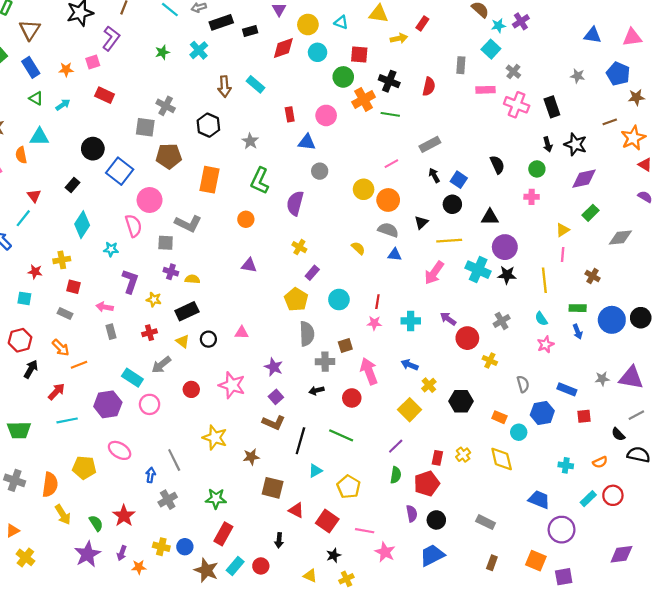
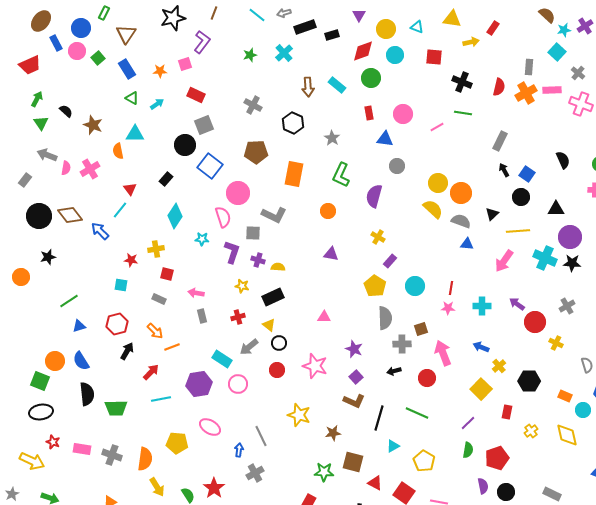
green circle: (343, 77) -> (371, 78), moved
orange cross: (364, 99) -> (526, 93), moved
gray square: (145, 127) -> (204, 125), moved, turned -30
gray rectangle: (430, 144) -> (500, 141), turned -36
pink line: (391, 164) -> (437, 127), moved
yellow semicircle: (358, 248) -> (433, 209), moved, size x1.5
purple L-shape: (130, 281) -> (232, 252), moved
black circle: (208, 339) -> (279, 343), moved
red rectangle: (437, 458) -> (507, 412), moved
green star: (216, 499) -> (324, 472), moved

